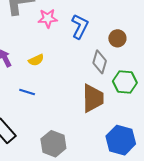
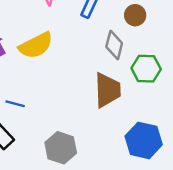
yellow semicircle: (36, 60) -> (36, 45), size x1.8
blue line: (27, 92) -> (15, 104), moved

